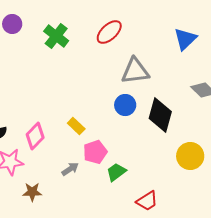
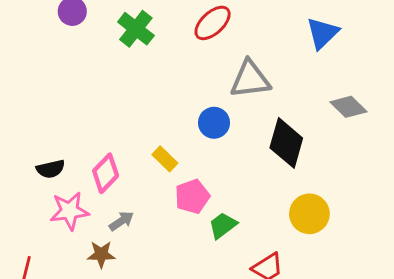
blue circle: (125, 105) -> (214, 123), moved
yellow circle: (190, 156) -> (309, 214), moved
gray arrow: (70, 169) -> (121, 221), moved

